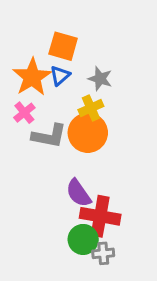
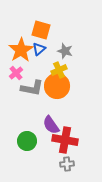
green circle: (83, 239) -> (27, 141), moved

